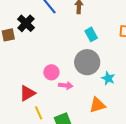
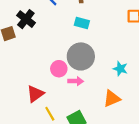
cyan rectangle: (91, 34) -> (82, 23), moved, turned -40
gray circle: (87, 62) -> (81, 56), moved

